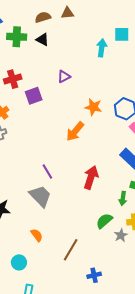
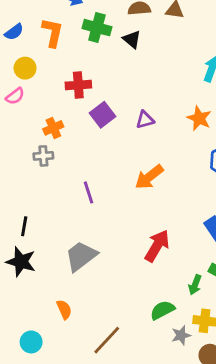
purple triangle: (64, 77) -> (145, 120), moved
purple square: (34, 96) -> (102, 115), turned -30
orange star: (93, 107) -> (199, 118), moved
purple line: (47, 172) -> (89, 192), moved
gray trapezoid: (40, 196) -> (81, 256), turned -95

